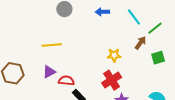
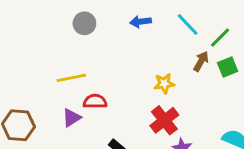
green square: (158, 58) -> (228, 67), moved
red semicircle: (66, 81) -> (95, 101), moved

